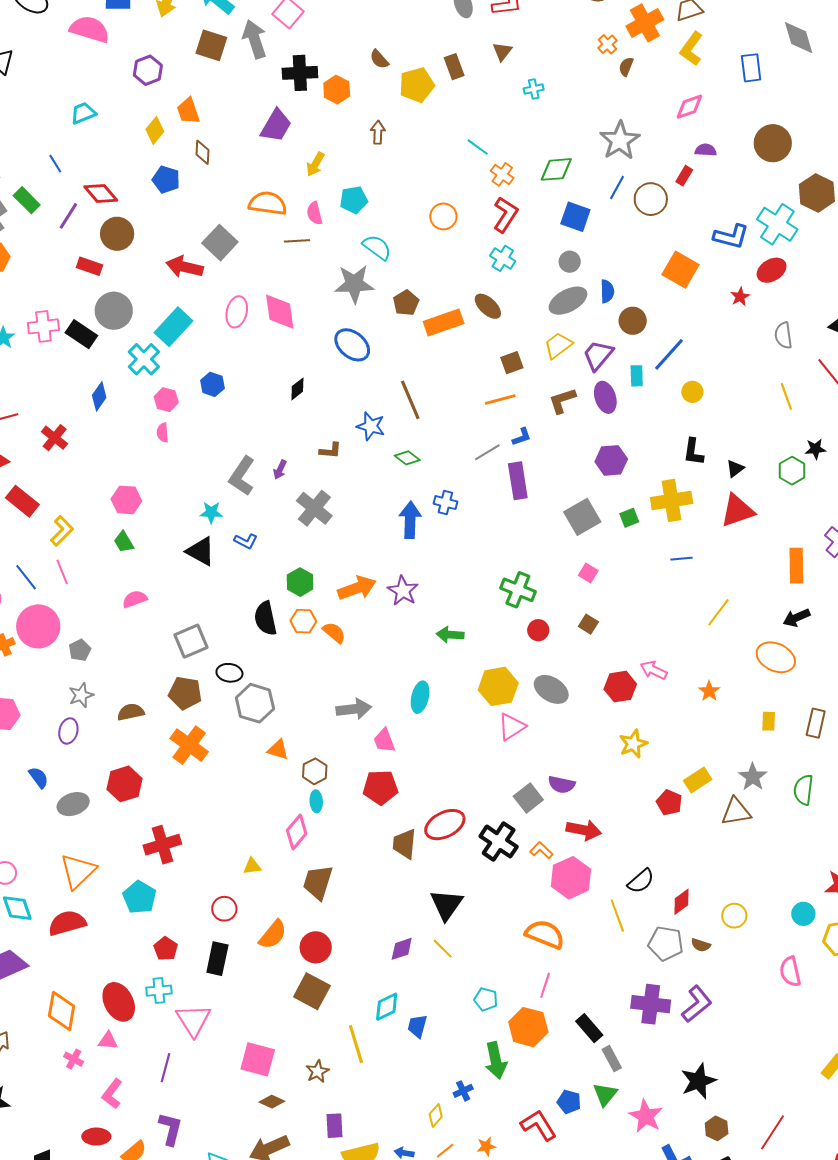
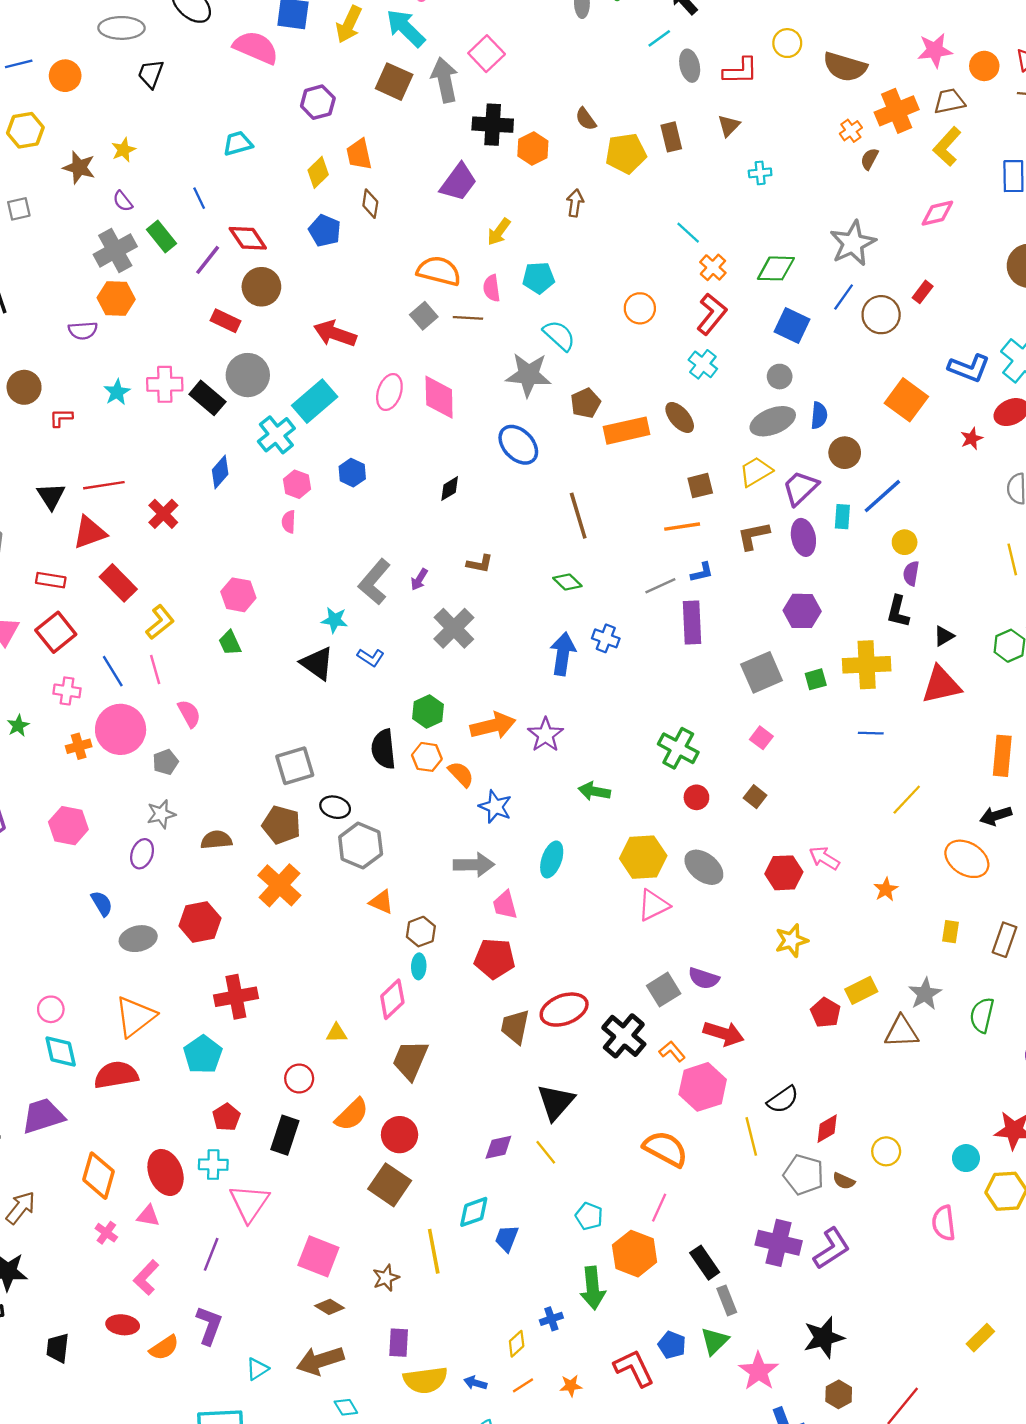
purple semicircle: (706, 150) -> (911, 573), moved, turned -90
gray square: (220, 243) -> (424, 316), moved, size x0.7
blue star: (371, 426) -> (495, 807), moved
pink semicircle: (135, 599) -> (189, 714), moved, turned 75

